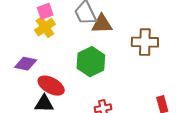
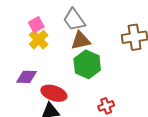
brown triangle: (102, 24) -> (81, 41), moved

